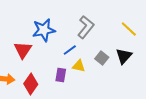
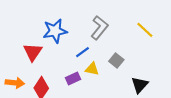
black triangle: (124, 56) -> (140, 85), moved
purple rectangle: (61, 75) -> (73, 79), turned 56

